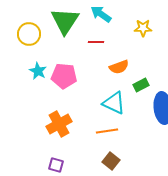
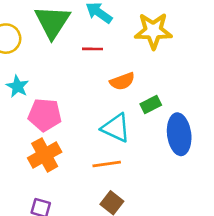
yellow star: (143, 28) -> (153, 31), size x1.6
pink pentagon: (64, 76) -> (45, 115), moved

